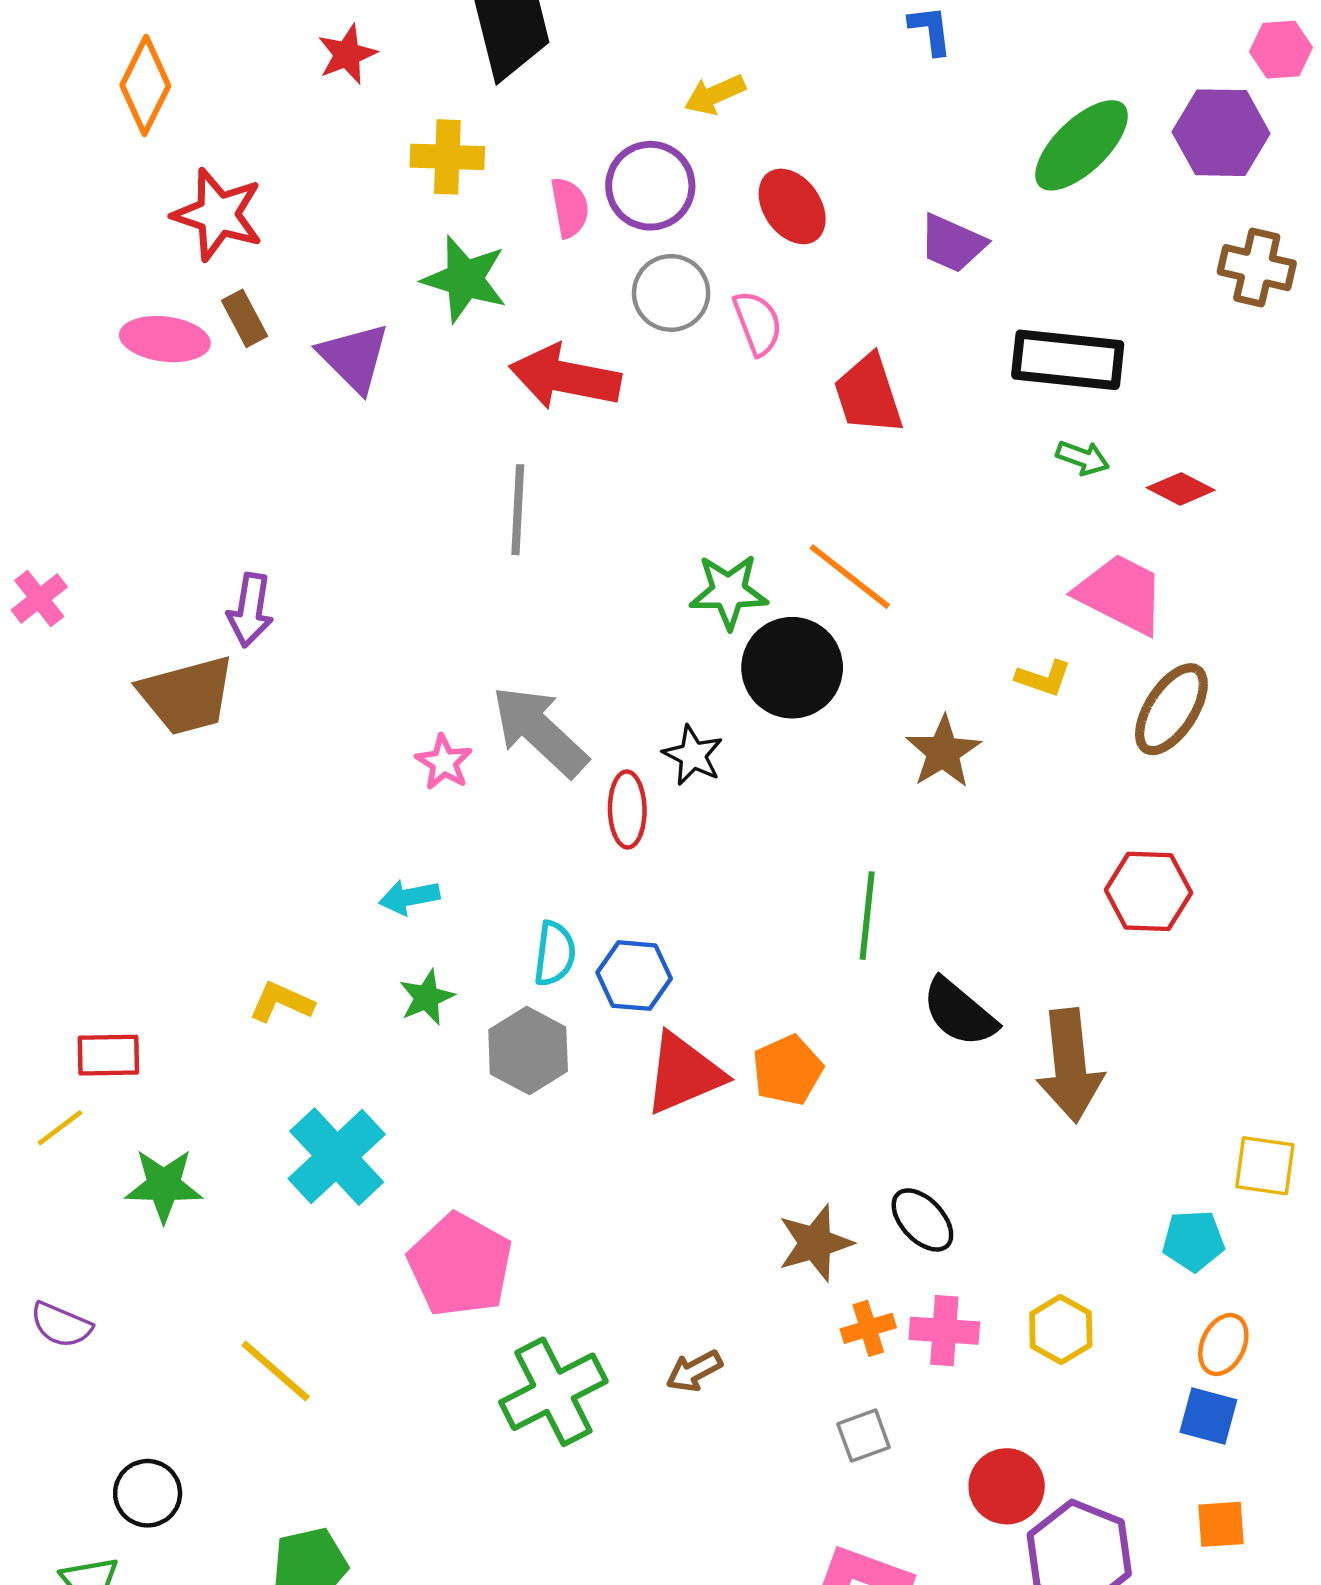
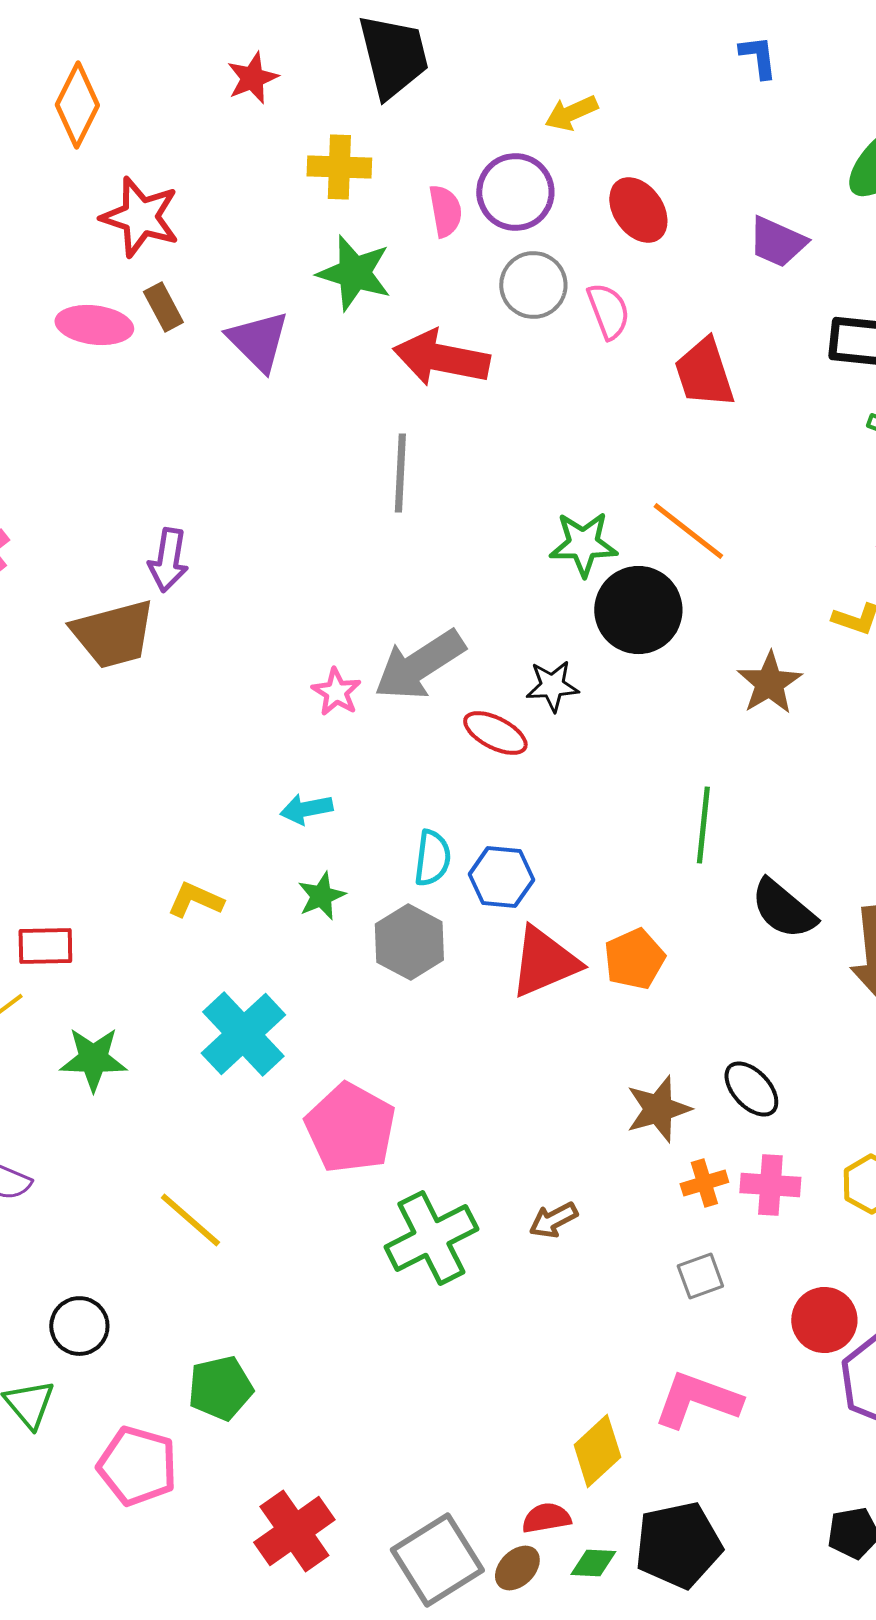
gray arrow: (540, 731) -> (419, 665), turned -76
black star: (693, 755) -> (552, 686), turned -30
red ellipse: (627, 809) -> (495, 733), turned -62

